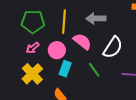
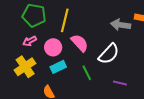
gray arrow: (96, 19) -> (121, 25), moved
cyan rectangle: (65, 69) -> (58, 67), turned 35

